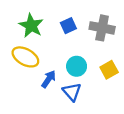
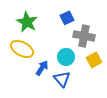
blue square: (68, 26) -> (67, 18), moved
gray cross: (102, 28) -> (84, 36), moved

